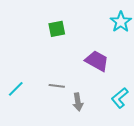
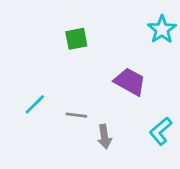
cyan line: (16, 89) -> (35, 104), moved

